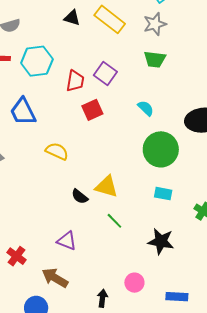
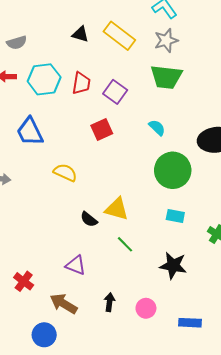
green trapezoid: (155, 59) -> (166, 77), size x1.4
red trapezoid: (75, 81) -> (81, 83), moved
black arrow: (102, 298) -> (109, 302), moved

